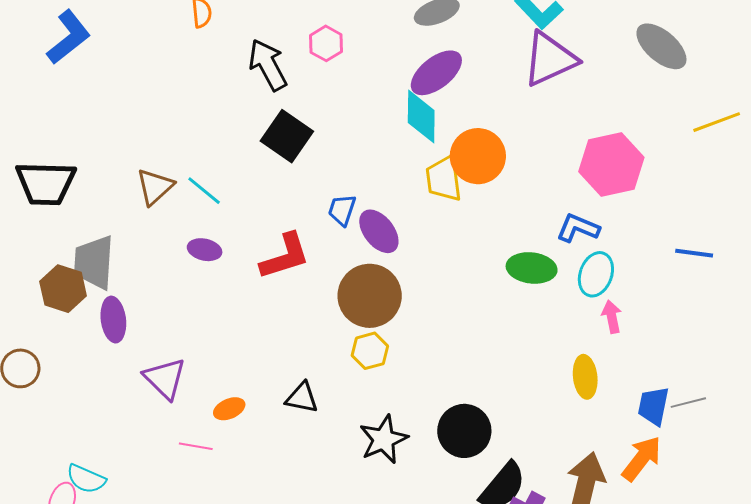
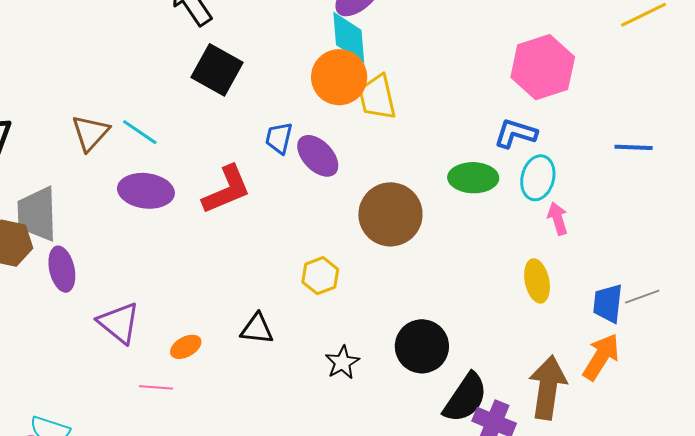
orange circle: (478, 156) -> (339, 77), moved
purple ellipse: (205, 250) -> (146, 191), size x1.6
brown circle: (370, 296) -> (390, 214), moved
black star: (384, 439) -> (342, 362), size x0.7

